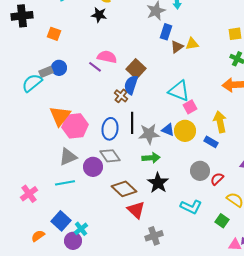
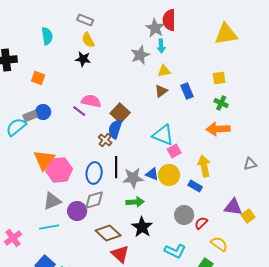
blue rectangle: (166, 32) -> (187, 91), moved, turned -42
yellow triangle: (192, 44) -> (164, 71), moved
gray diamond: (110, 156) -> (94, 200), turned -70

